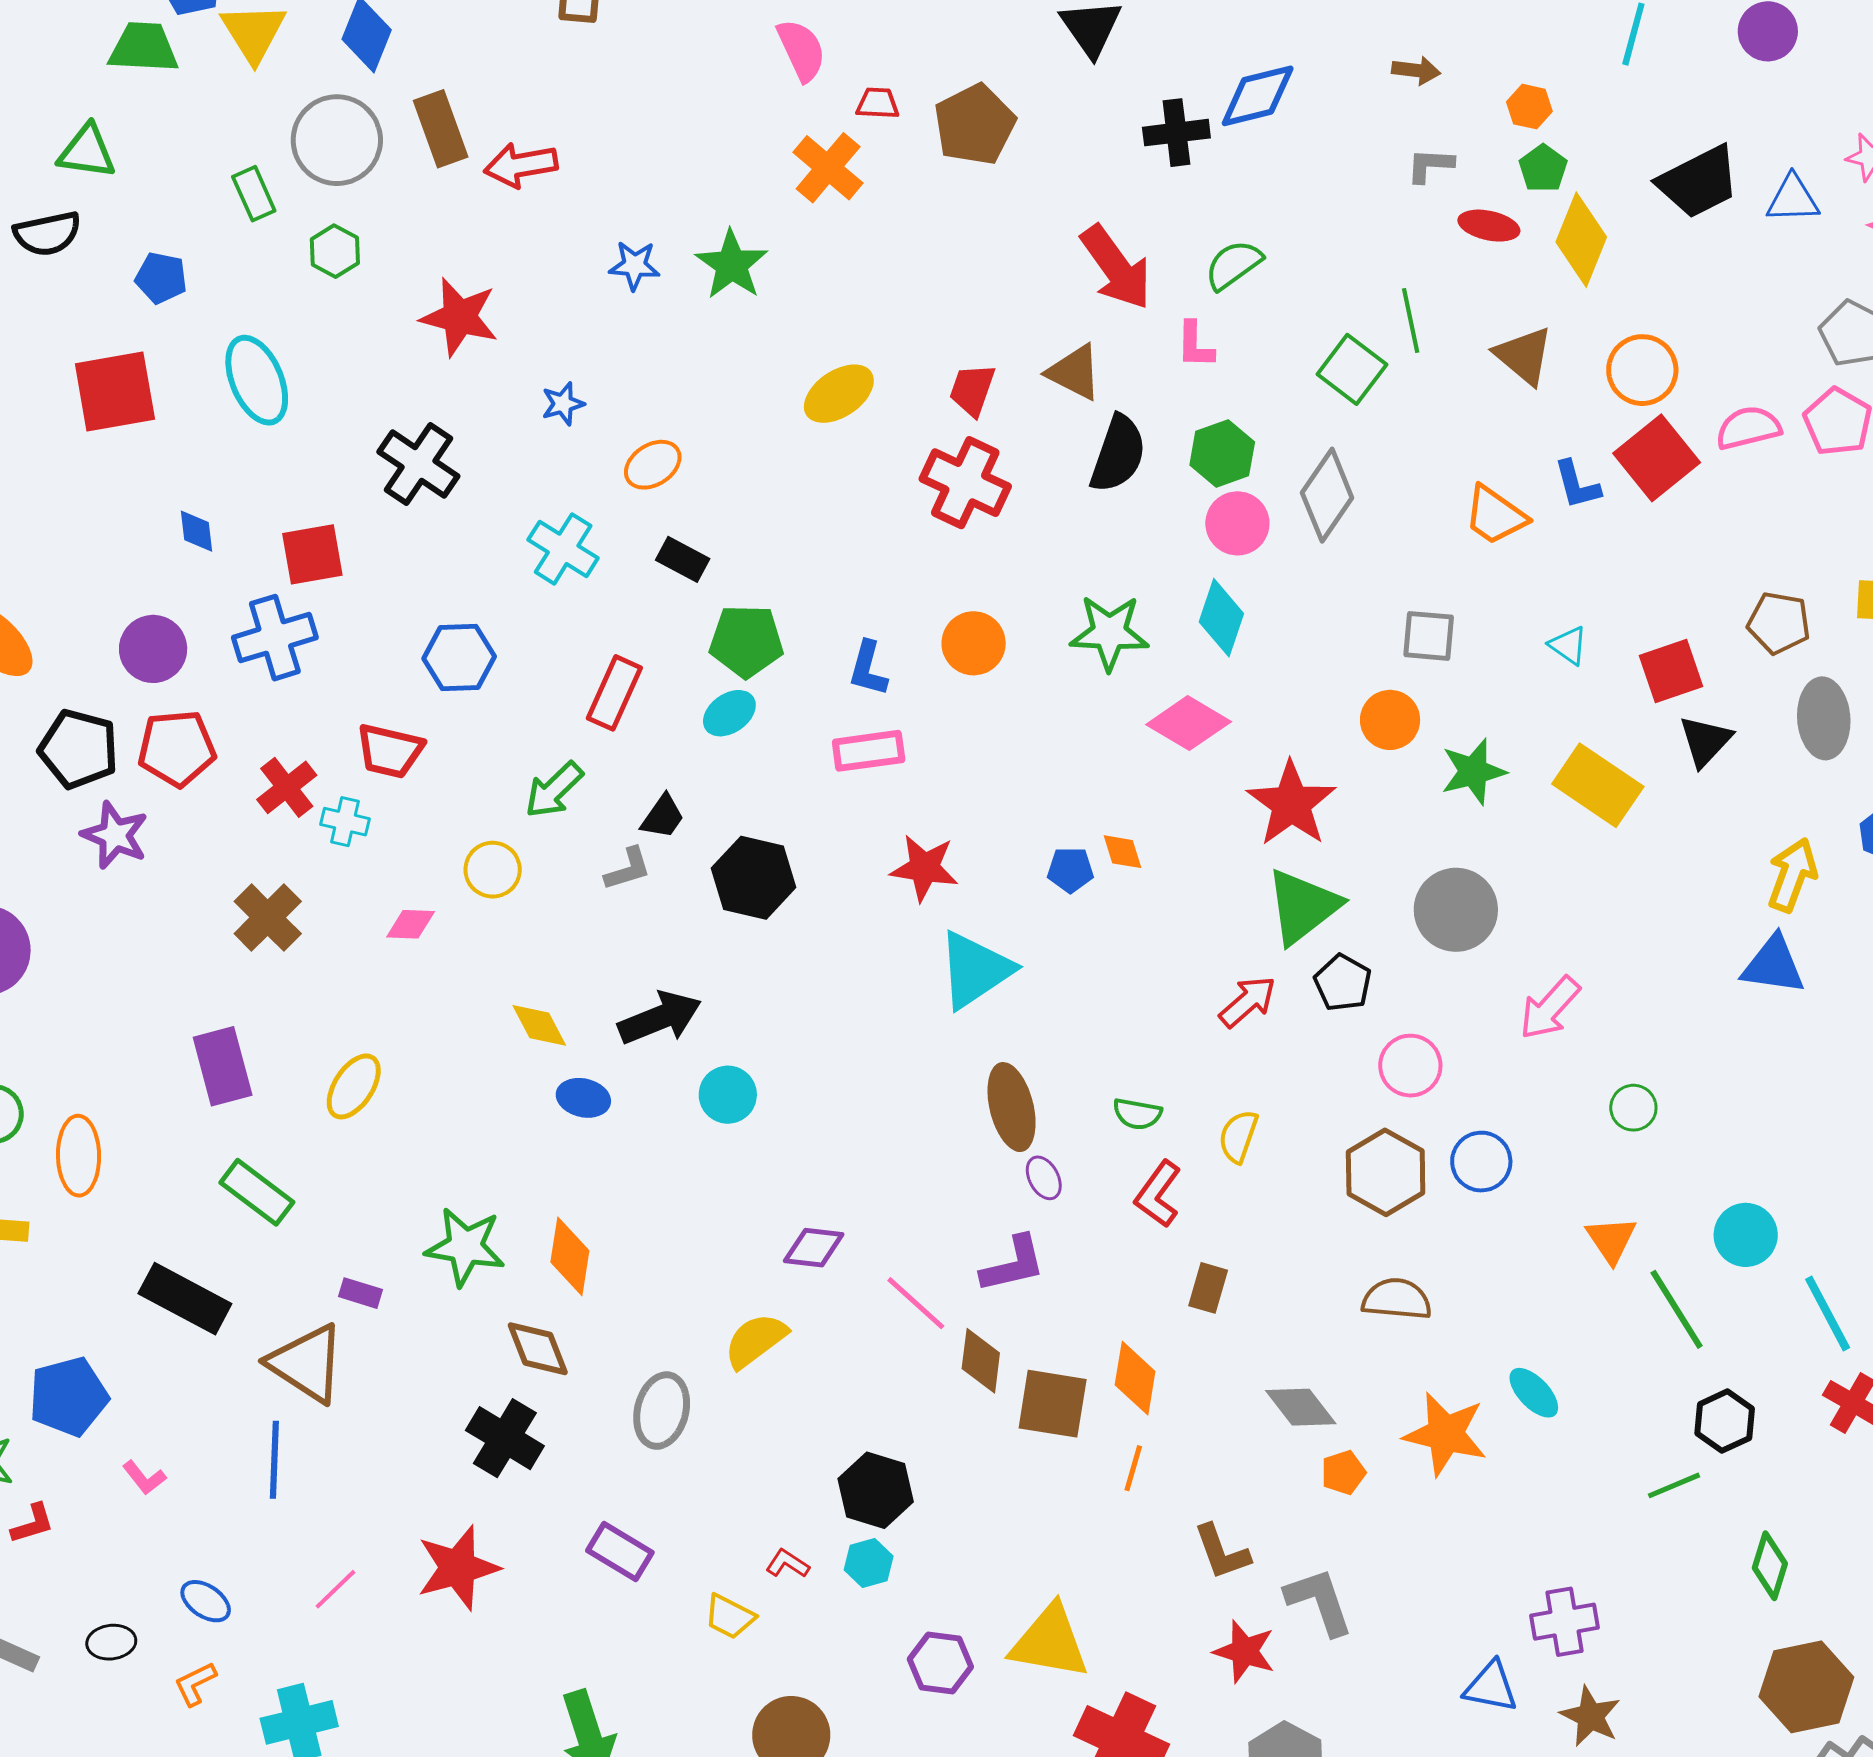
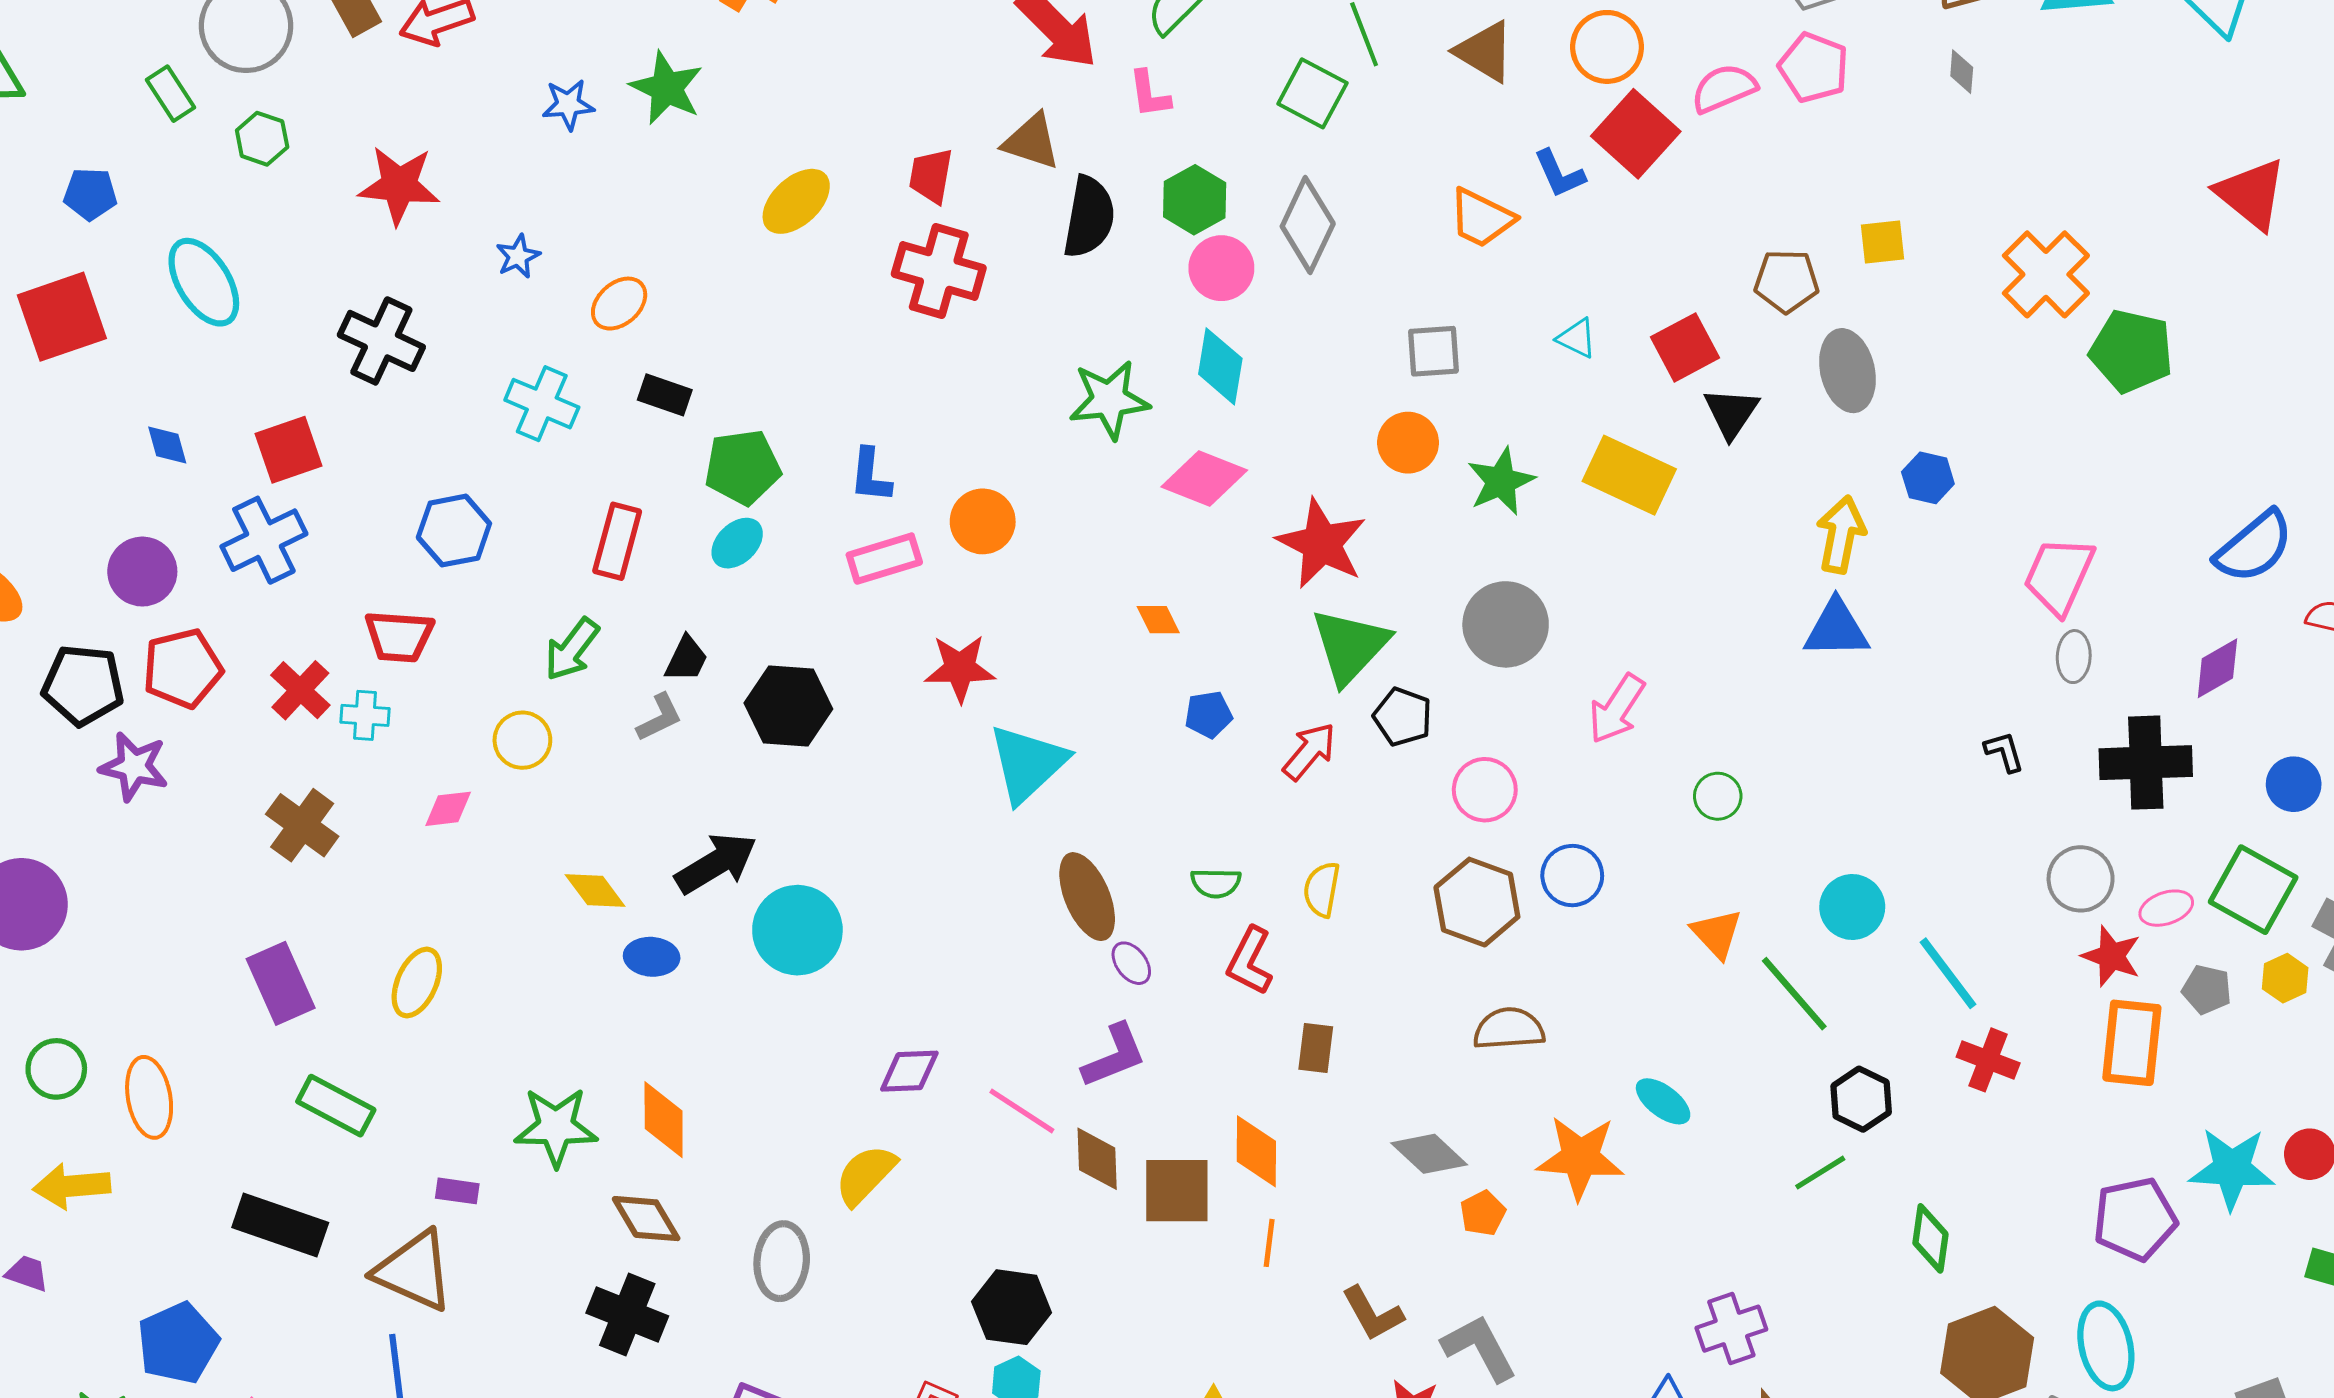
orange circle: (974, 643) -> (983, 521), moved
blue pentagon: (1070, 870) -> (1208, 714), moved
cyan circle: (728, 1095) -> (797, 930), size x1.5

